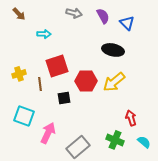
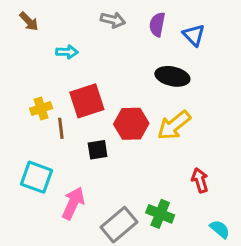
purple semicircle: (103, 16) -> (157, 24), turned -140
yellow cross: (19, 74) -> (41, 108), moved
green cross: (115, 140) -> (160, 214), moved
cyan semicircle: (144, 142) -> (220, 229), moved

